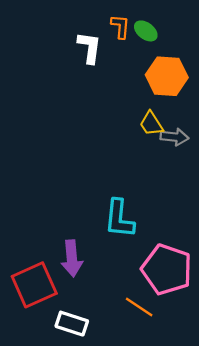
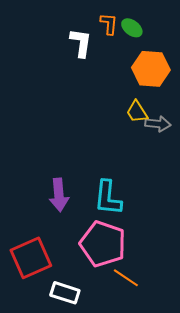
purple arrow: (72, 258) -> (59, 195), moved
pink pentagon: (167, 269) -> (103, 244), moved

